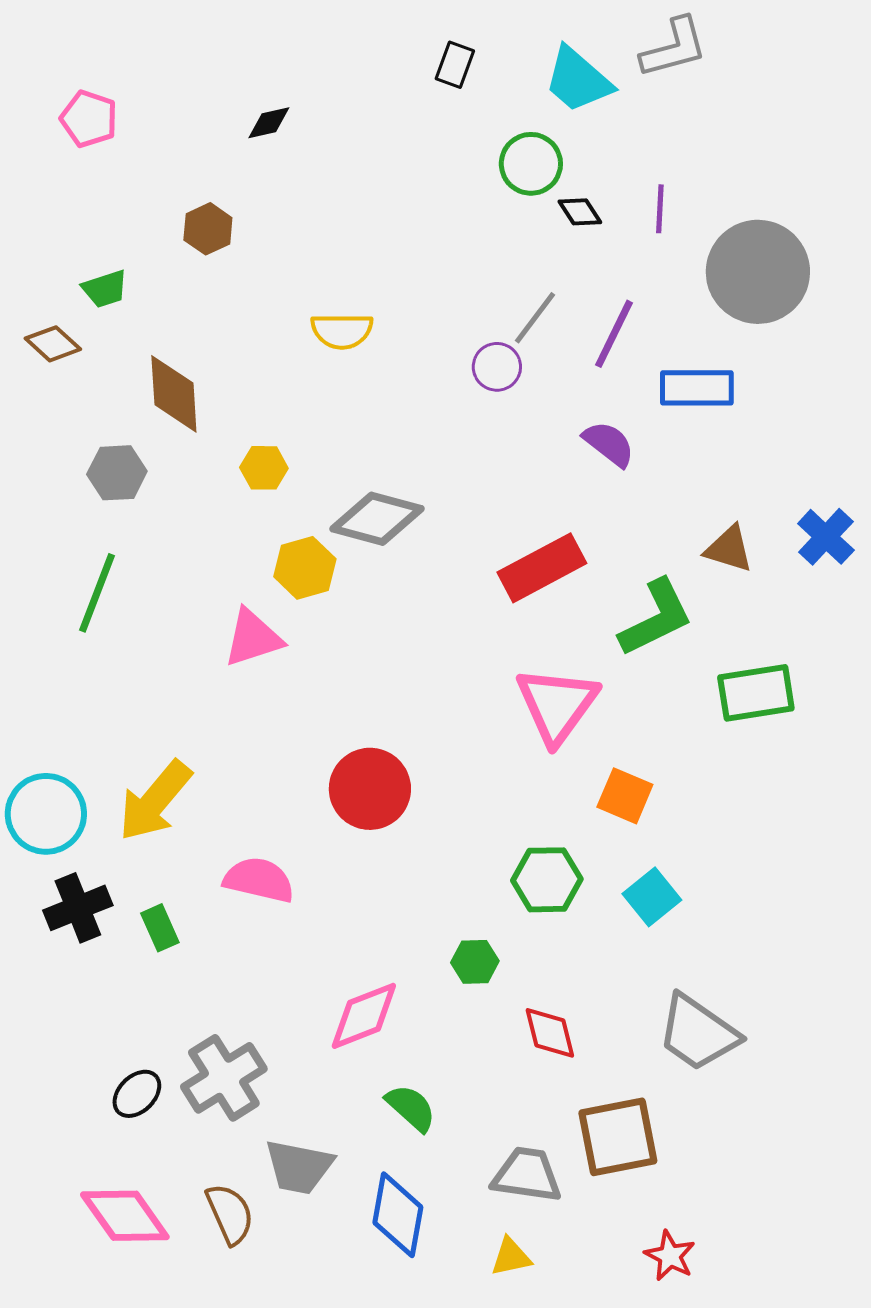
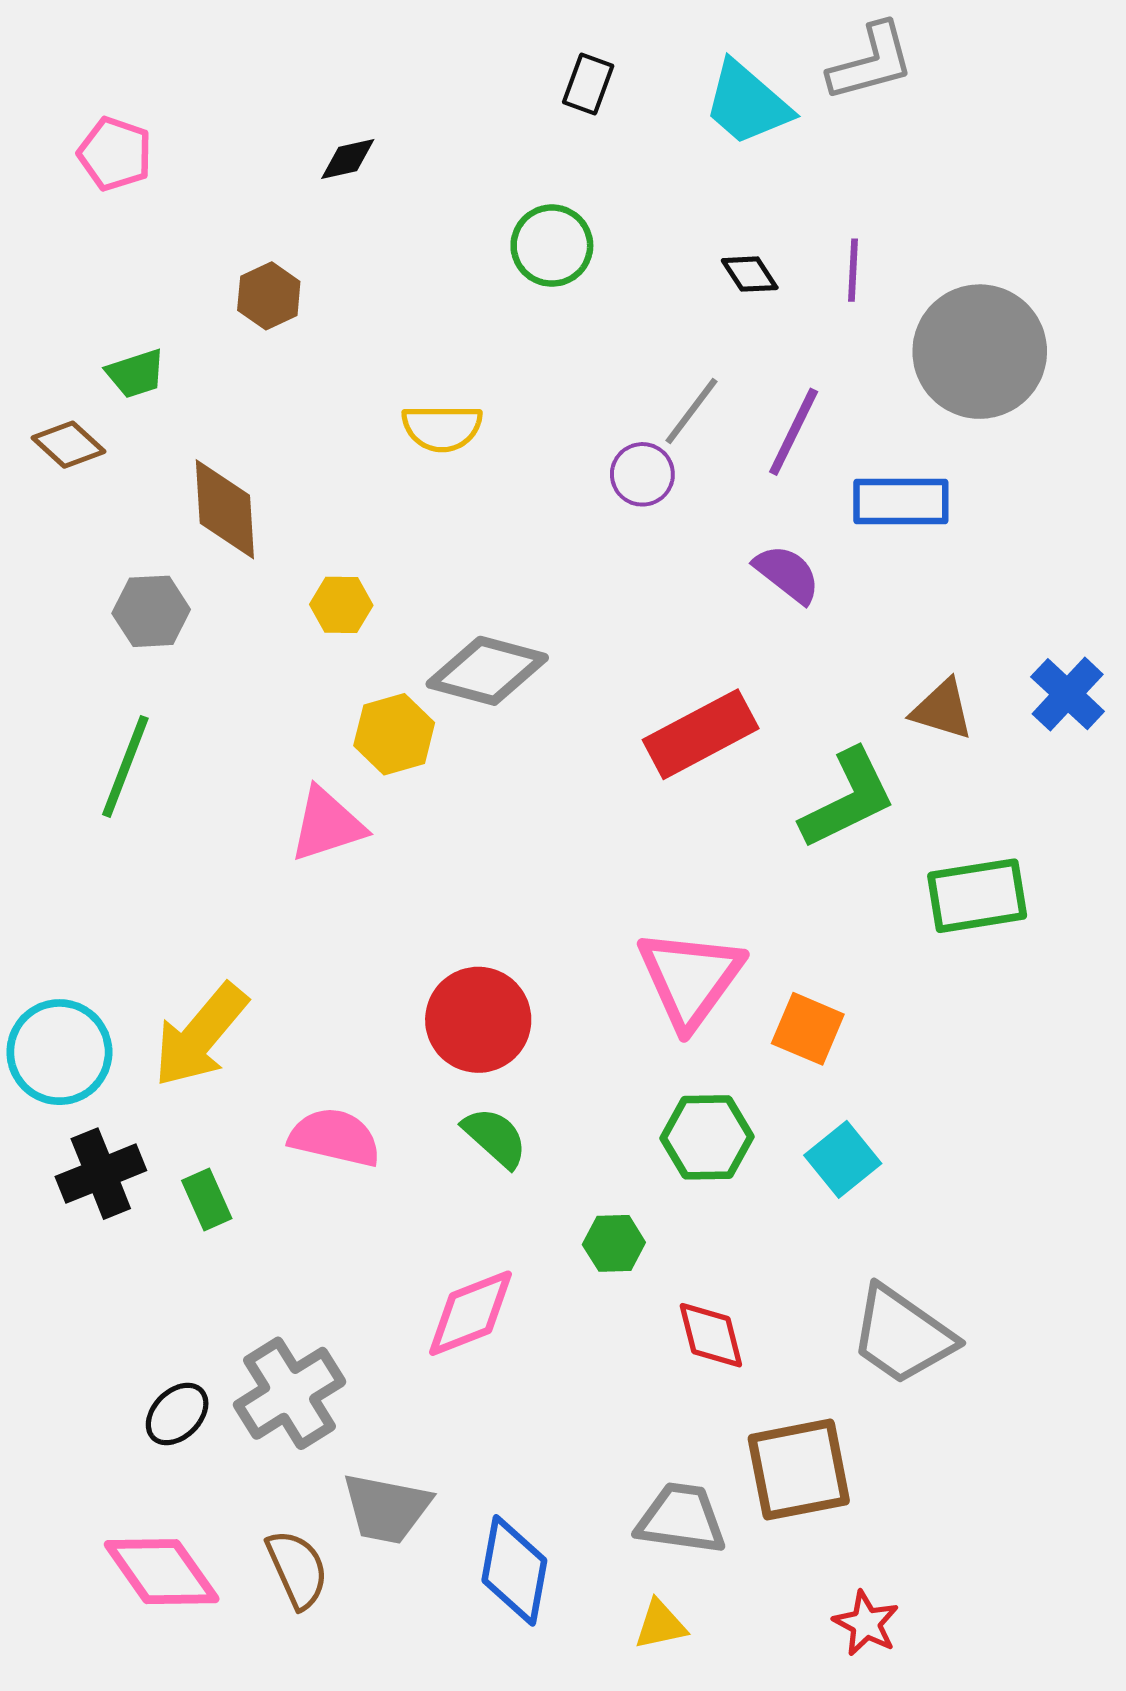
green circle: (531, 164) -> (552, 246), moved
pink triangle: (557, 705) -> (690, 978), moved
green semicircle: (411, 1108) -> (495, 1137), moved

